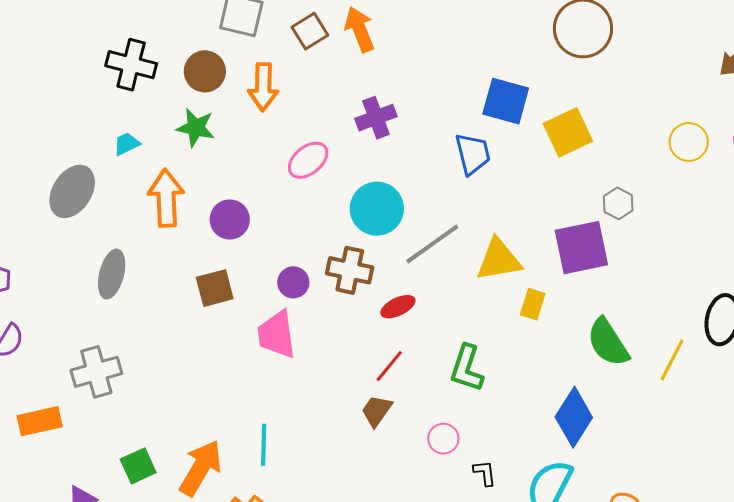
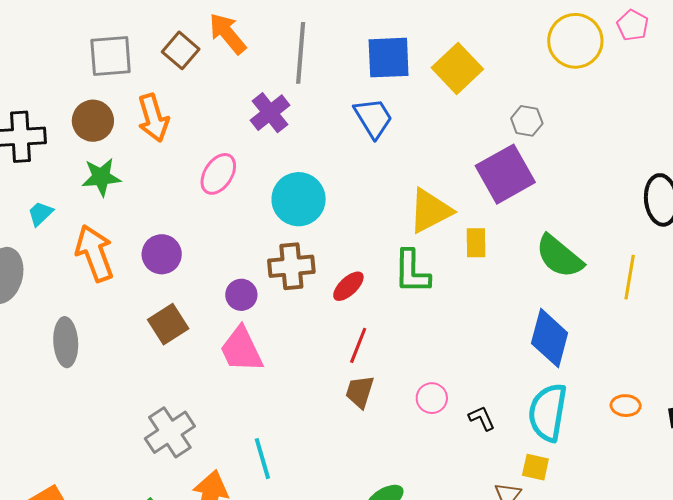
yellow circle: (689, 142) -> (575, 41), size x1.4
gray line: (432, 244) -> (301, 53), moved, turned -32
yellow line: (672, 360) -> (630, 277), moved
green L-shape: (467, 368) -> (412, 272), moved
gray cross: (96, 372) -> (170, 432), moved

